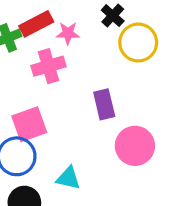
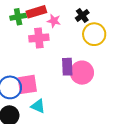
pink square: (29, 124) -> (27, 84), moved
pink circle: (135, 146) -> (82, 73), moved

